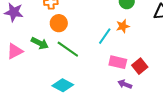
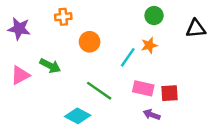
orange circle: (59, 23) -> (90, 42), moved
green line: (68, 49) -> (99, 91), moved
red square: (140, 66) -> (170, 93), turned 35

